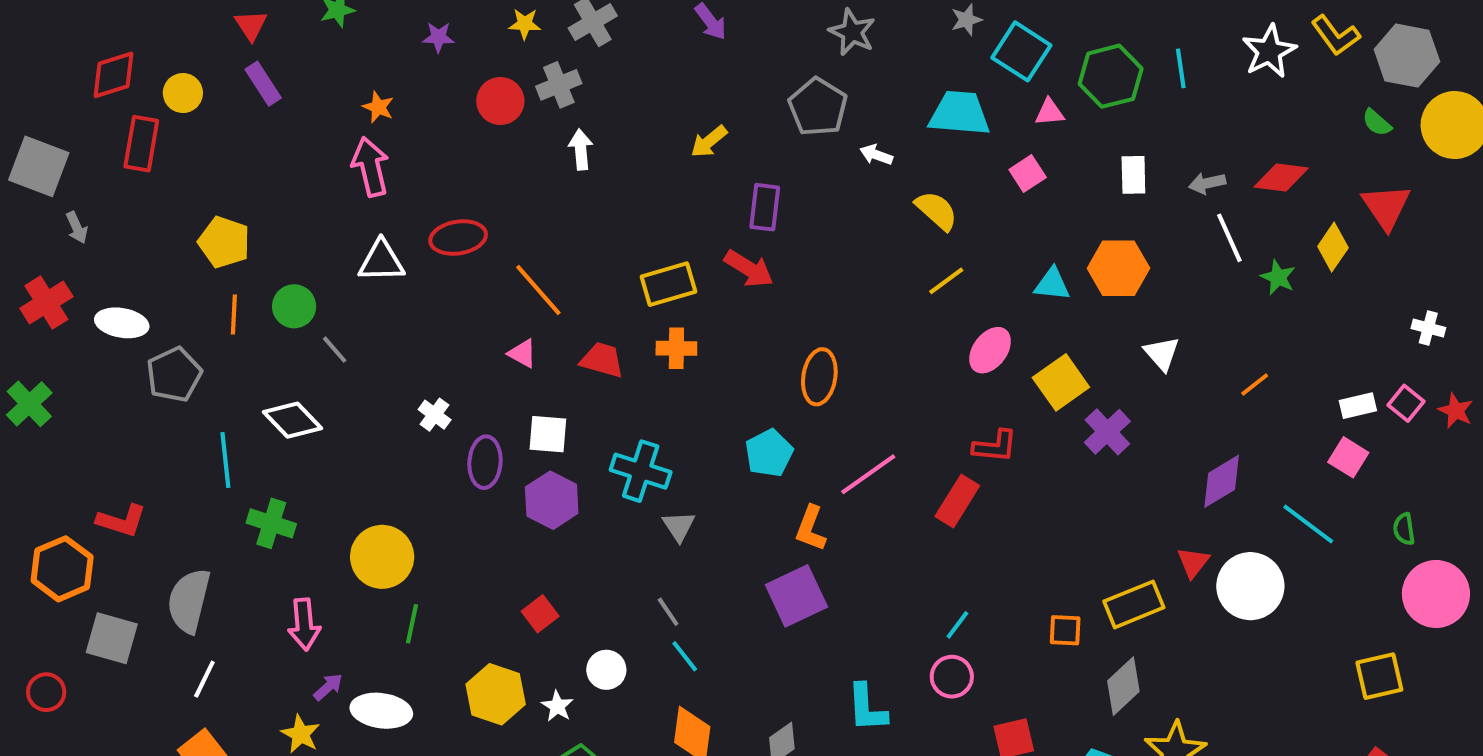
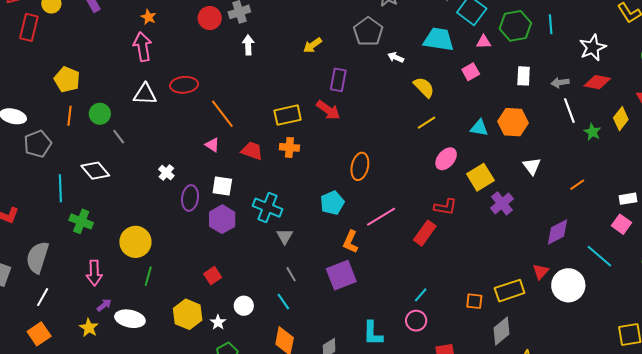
white star: (1269, 51) -> (593, 48), moved
gray line: (668, 612) -> (291, 274), moved

